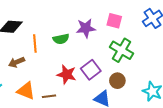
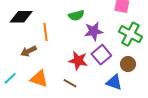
purple star: (86, 28) -> (94, 31), moved
green semicircle: (61, 39) -> (76, 15), moved
brown line: (49, 96) -> (70, 83), moved, turned 40

